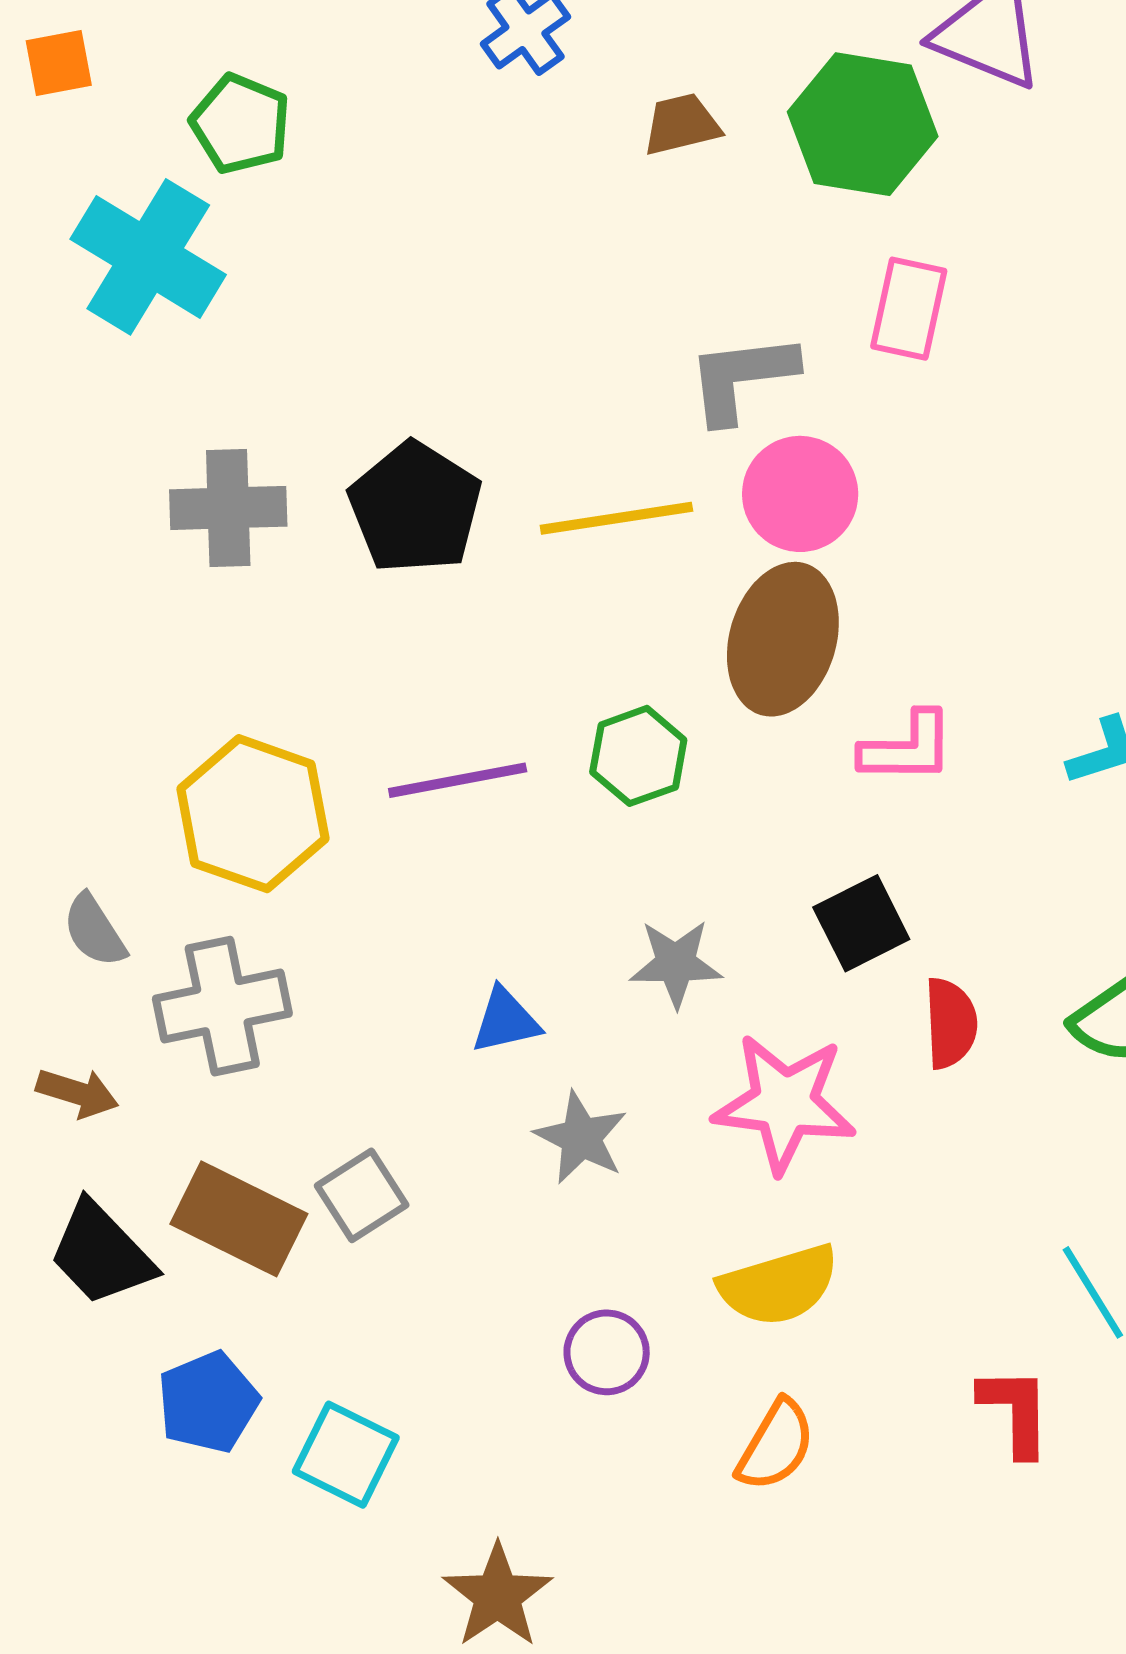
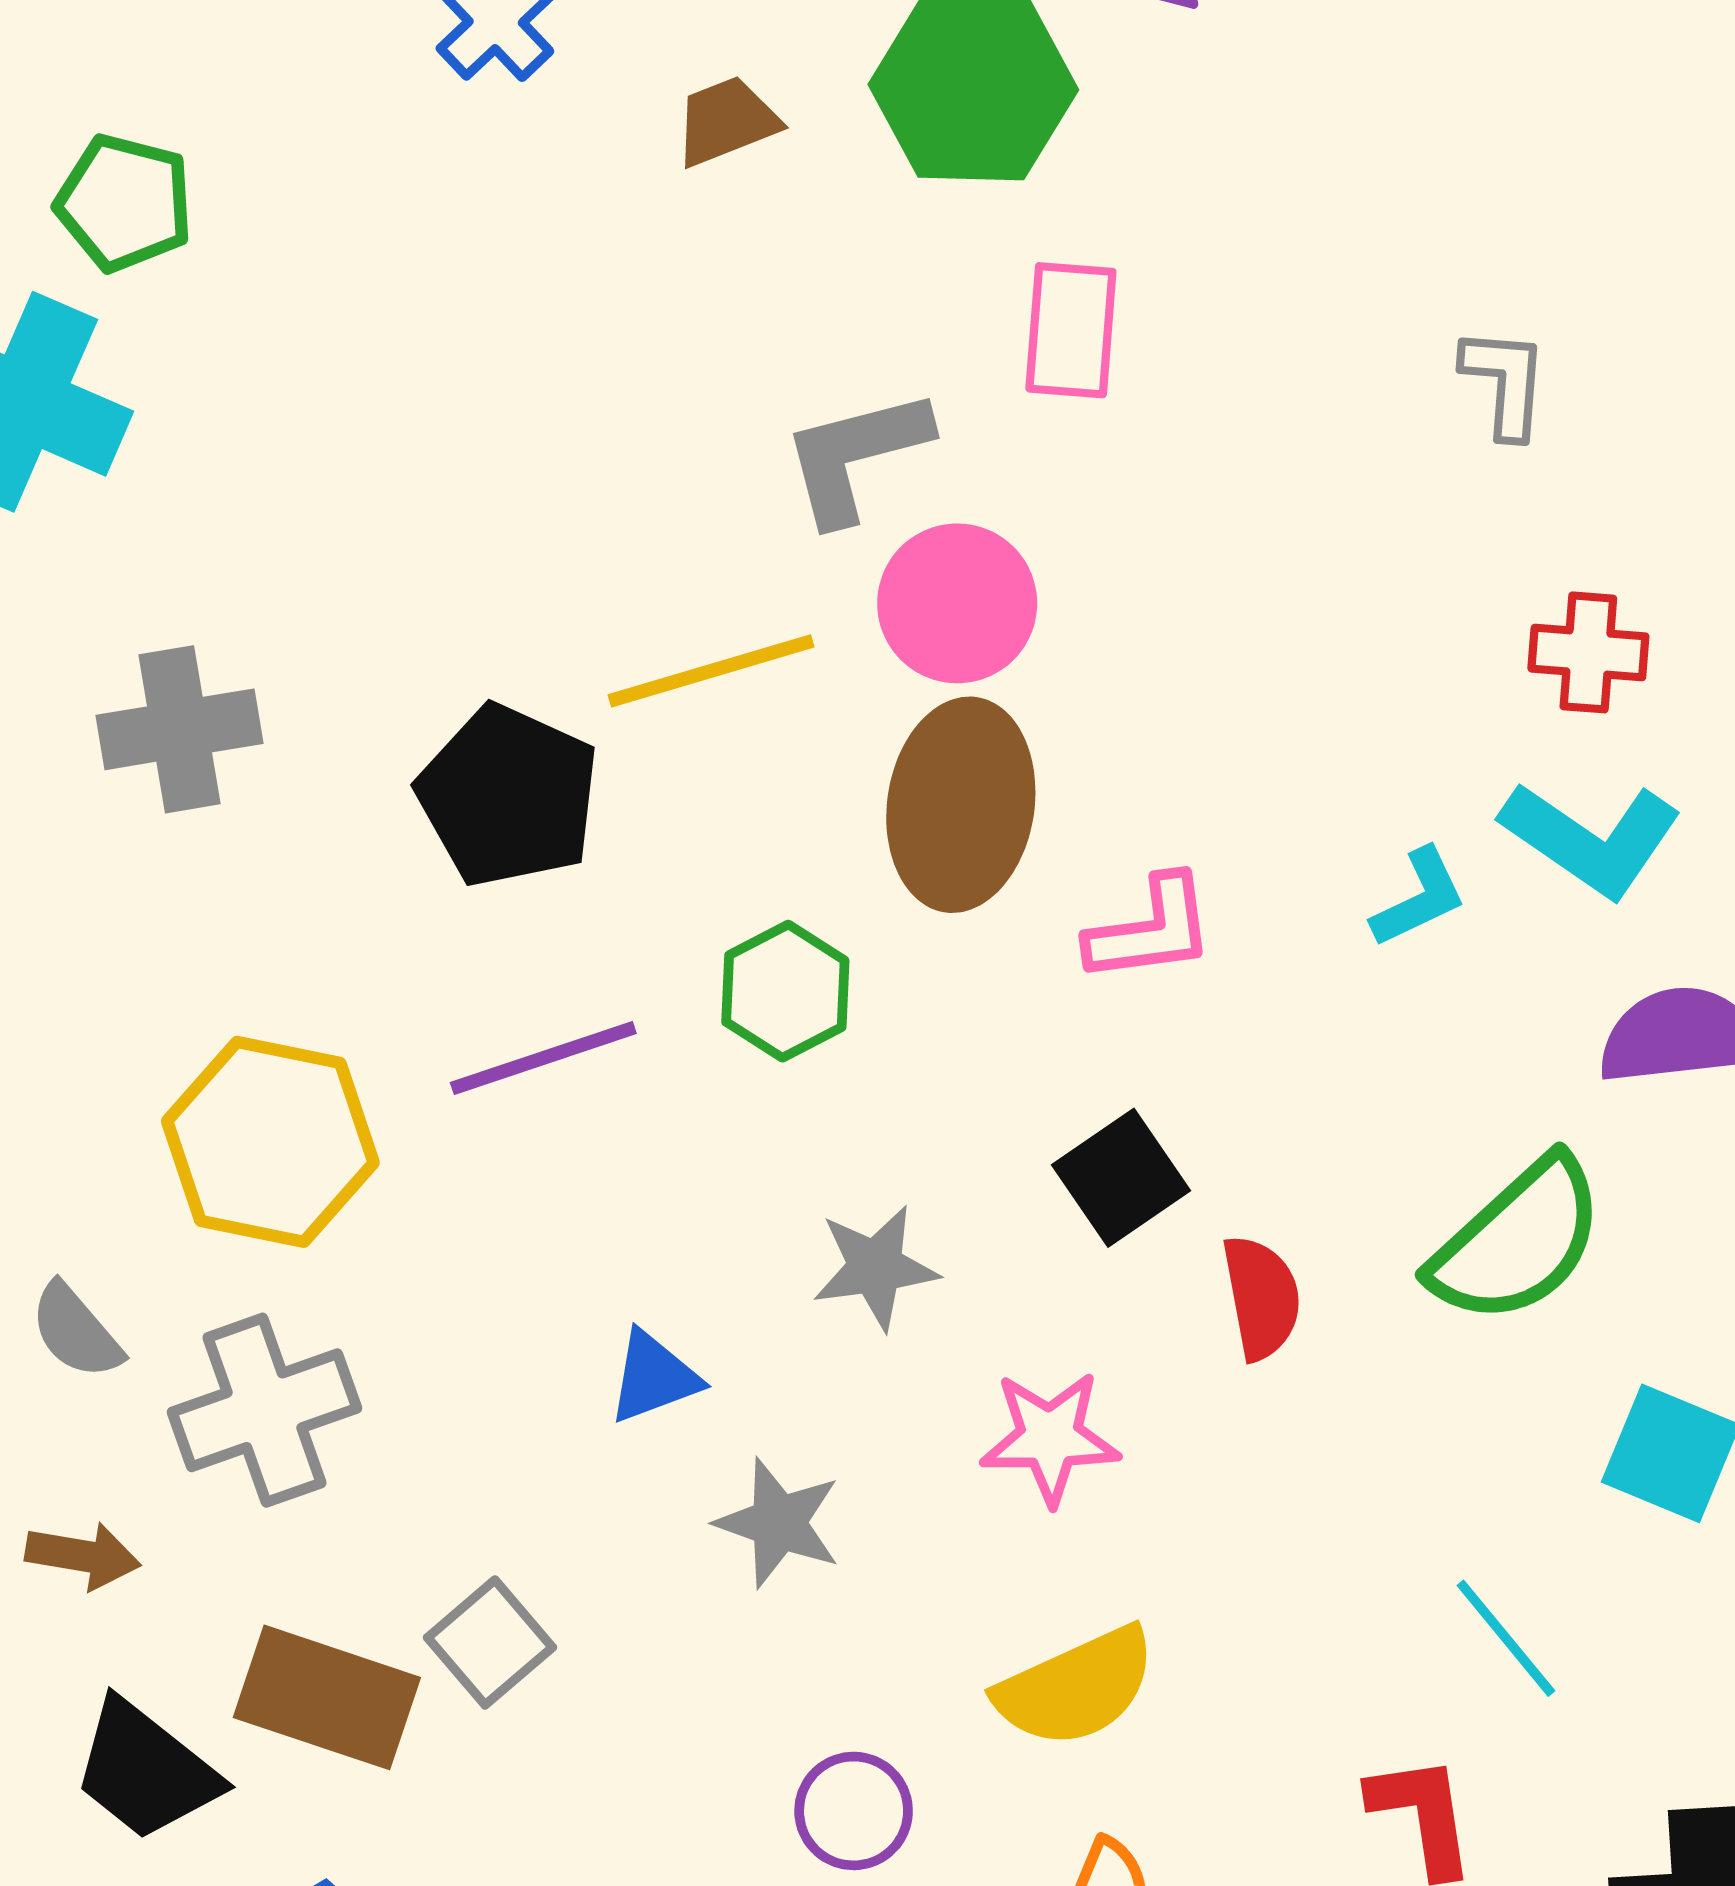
black pentagon: (415, 508) -> (508, 796), moved
pink star: (785, 1103) -> (1050, 1438), size x0.7

